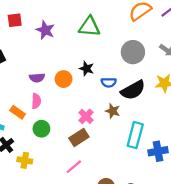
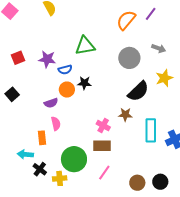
black star: (87, 69) -> (84, 83), moved
orange circle: (64, 79) -> (67, 90), moved
blue semicircle: (109, 82) -> (65, 70), moved
orange rectangle: (18, 112) -> (42, 138), turned 64
green circle: (41, 129) -> (74, 159), moved, size x1.6
brown rectangle: (79, 137) -> (102, 146), turned 48

